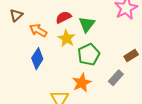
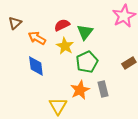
blue diamond: (37, 59) -> (36, 66), turned -40
gray rectangle: (116, 78) -> (103, 89), moved, turned -56

